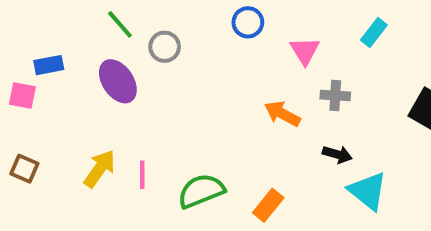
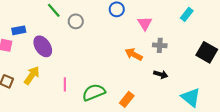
cyan rectangle: (374, 33) -> (187, 14), moved
purple ellipse: (118, 81) -> (43, 46), moved
yellow arrow: (100, 169) -> (32, 75), moved
cyan triangle: (368, 191) -> (191, 97), moved

